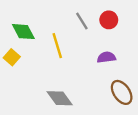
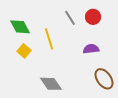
yellow square: (12, 57) -> (24, 51), moved

